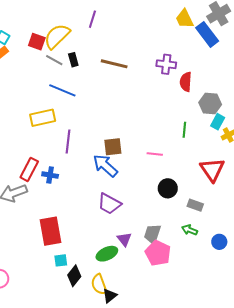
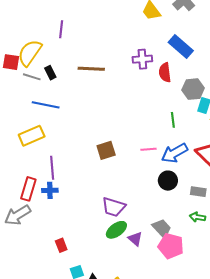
blue rectangle: (207, 34) -> (181, 47), moved
purple line: (68, 142) -> (52, 168), moved
blue arrow: (105, 166) -> (174, 153), moved, turned -60
red rectangle: (51, 231) -> (61, 245), size x0.5
gray trapezoid: (152, 234) -> (162, 228), turned 130
green ellipse: (107, 254) -> (116, 230), moved

